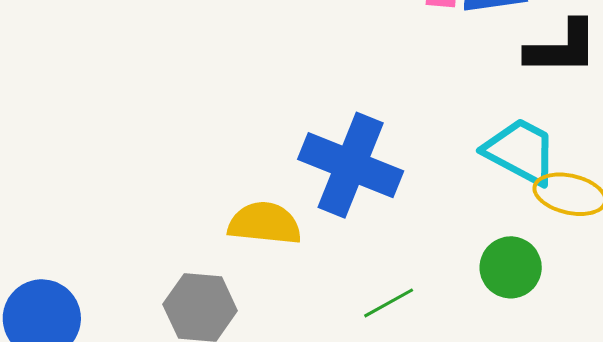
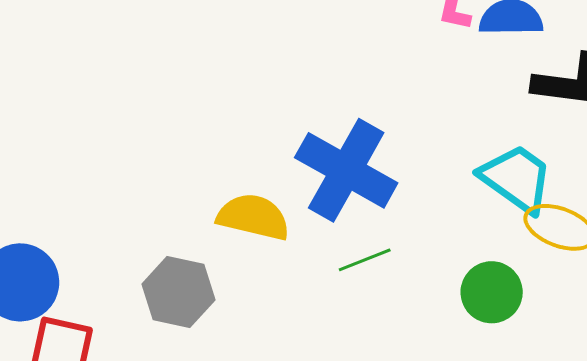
green line: (389, 303) -> (365, 260), moved

